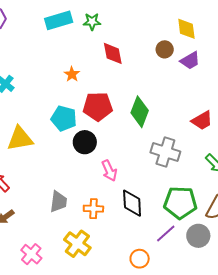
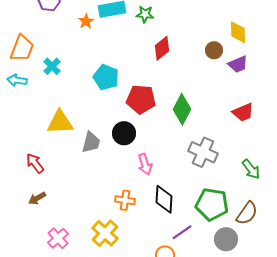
red diamond: (113, 53) -> (162, 48), turned 55
orange star: (72, 74) -> (86, 21), moved
cyan pentagon: (64, 118) -> (106, 77), moved
red trapezoid: (202, 121) -> (243, 112), moved
gray trapezoid: (58, 202) -> (91, 142), moved
purple line: (166, 233) -> (182, 232), moved

